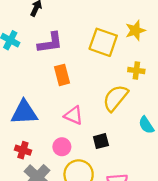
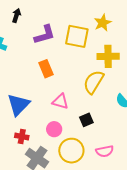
purple L-shape: (50, 43) -> (45, 35), moved
yellow cross: (136, 70) -> (108, 56), size x1.5
blue triangle: (24, 113) -> (18, 105), turned -35

